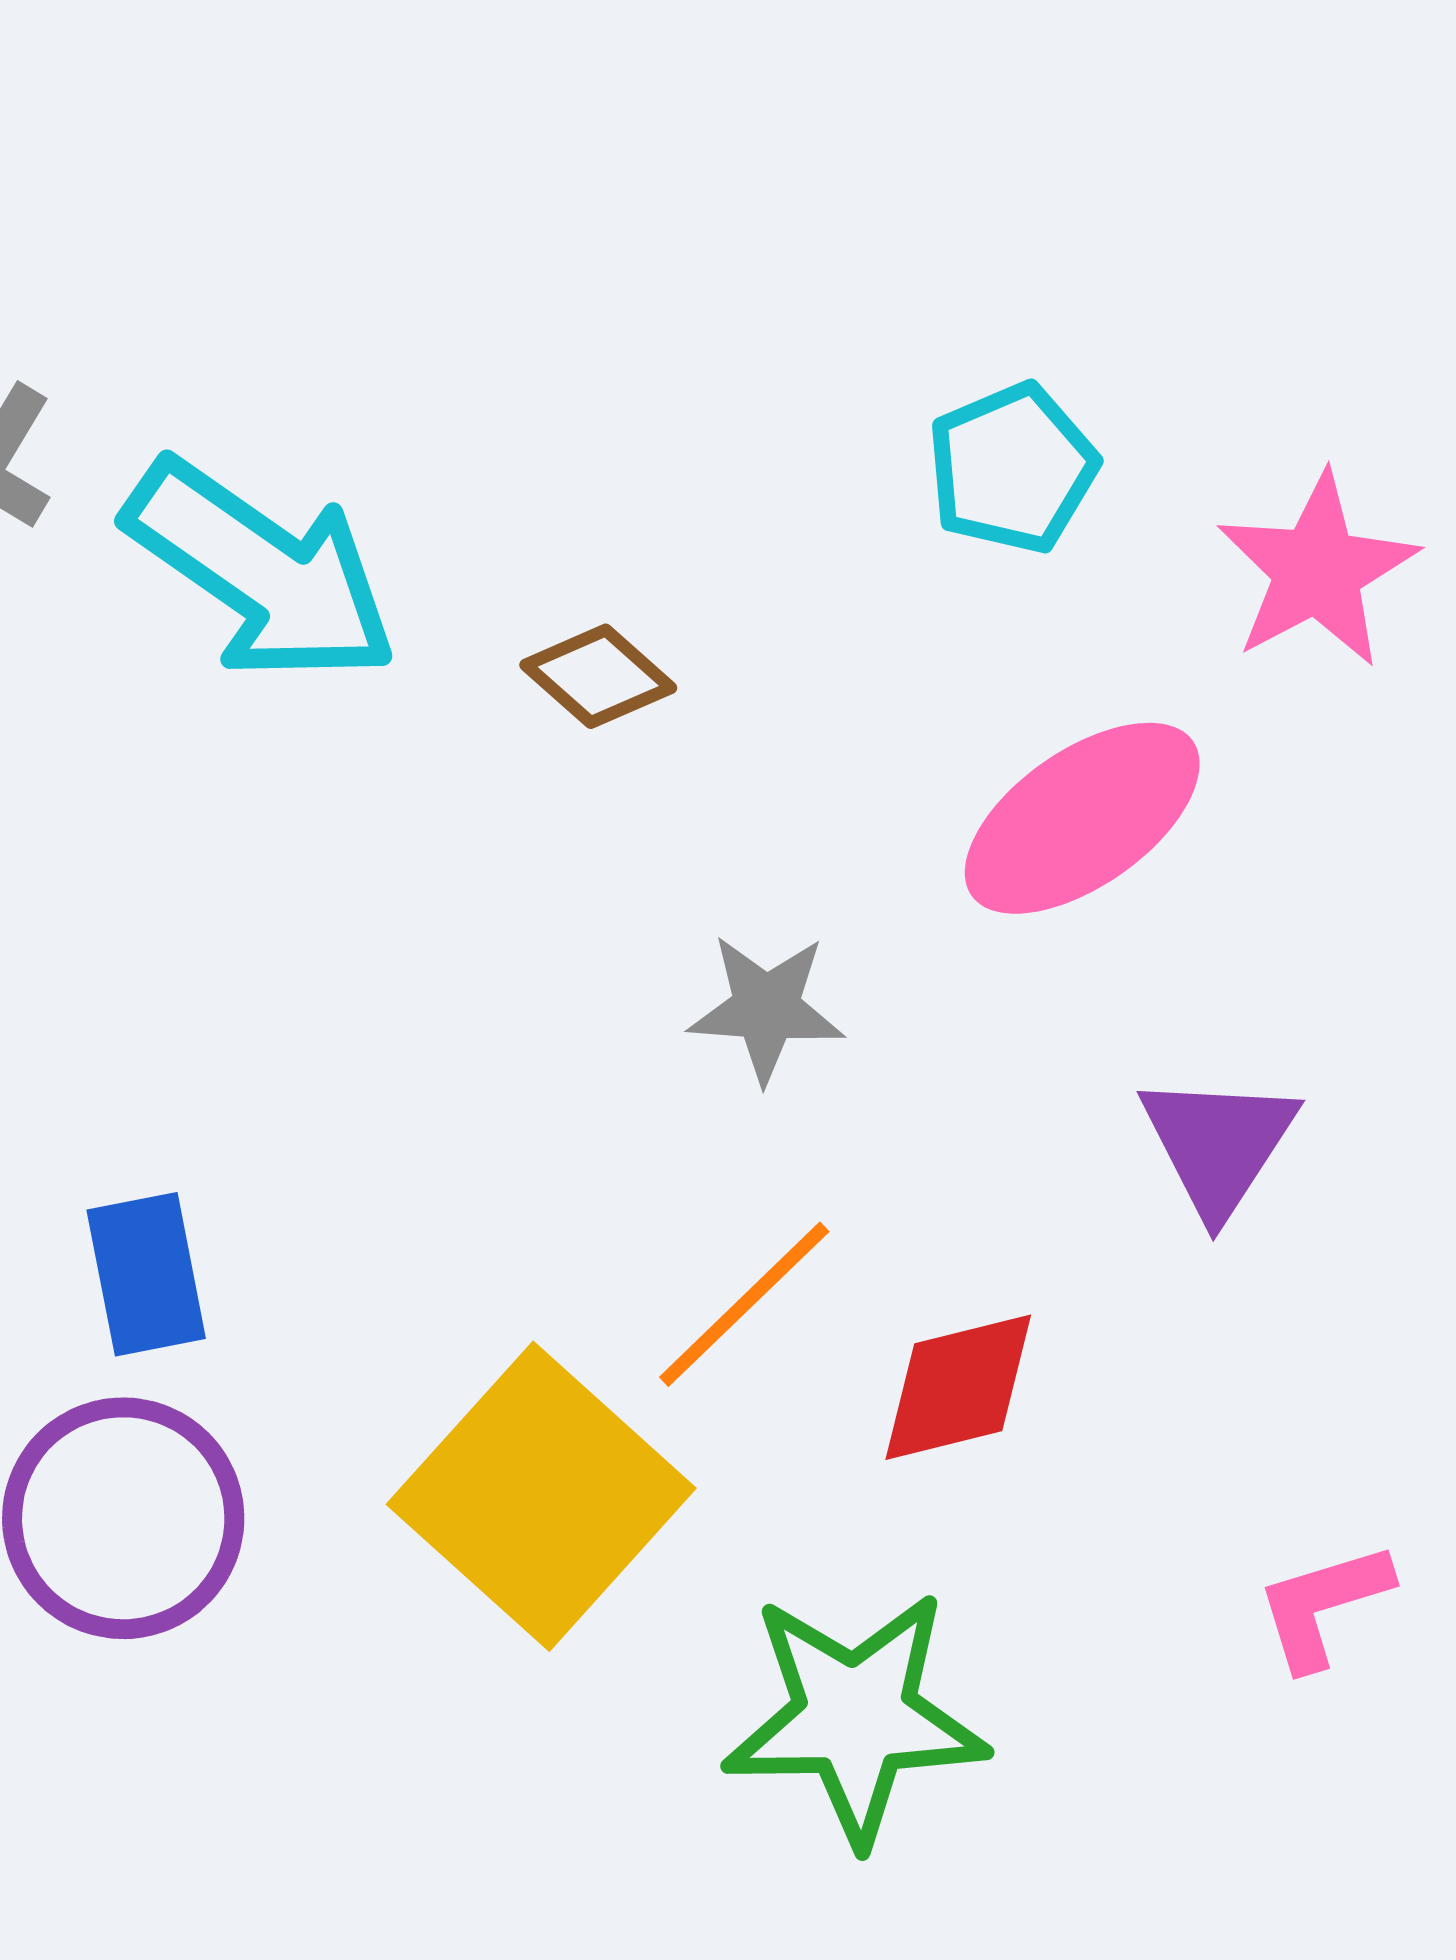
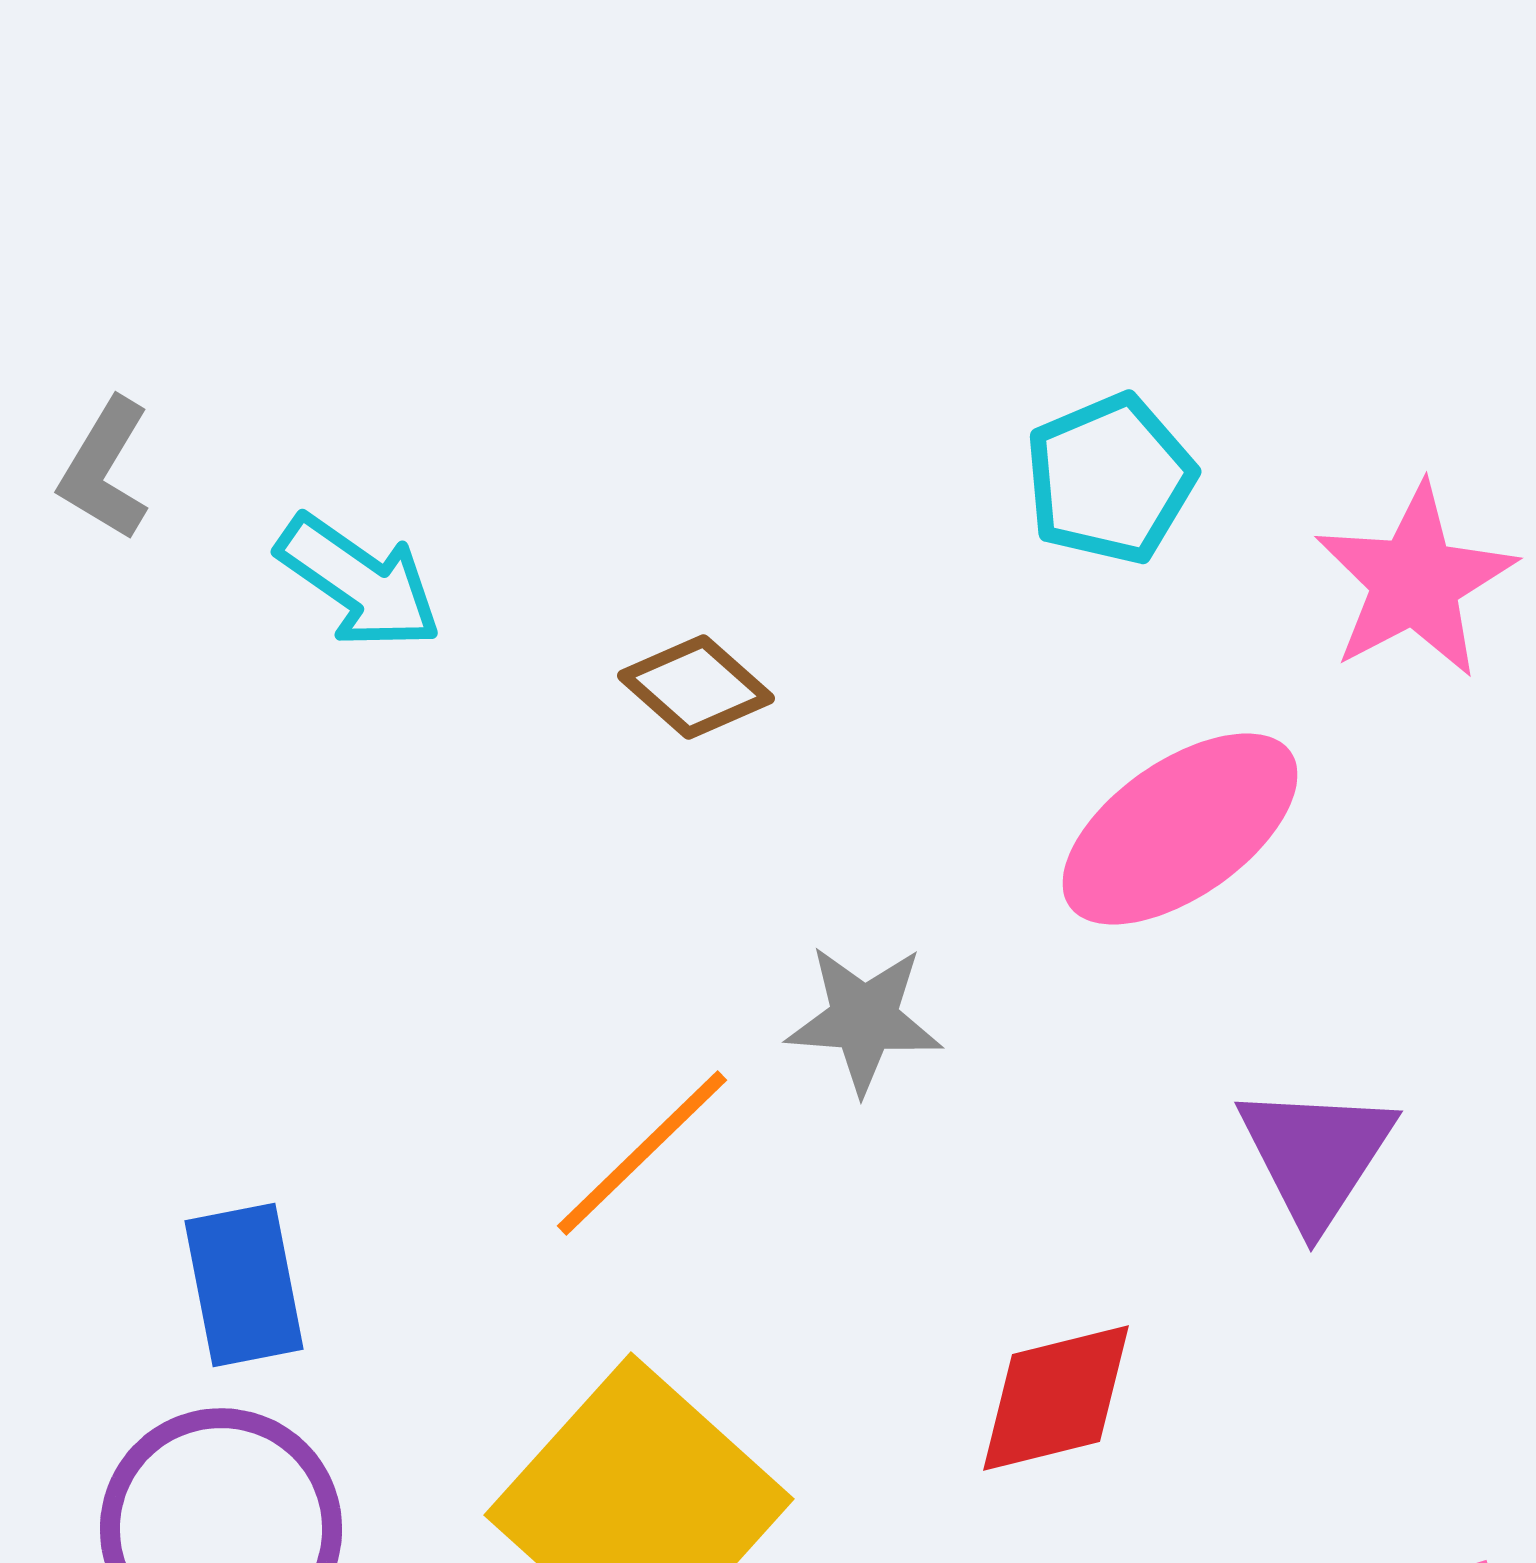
cyan arrow: (261, 571) -> (359, 582), size x0.6
orange line: (744, 1304) -> (642, 1153), moved

